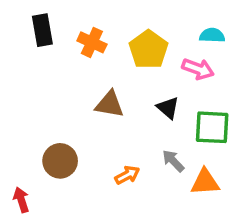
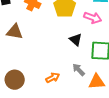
brown triangle: (110, 104) -> (15, 32), moved
brown circle: (60, 161) -> (15, 80), moved

